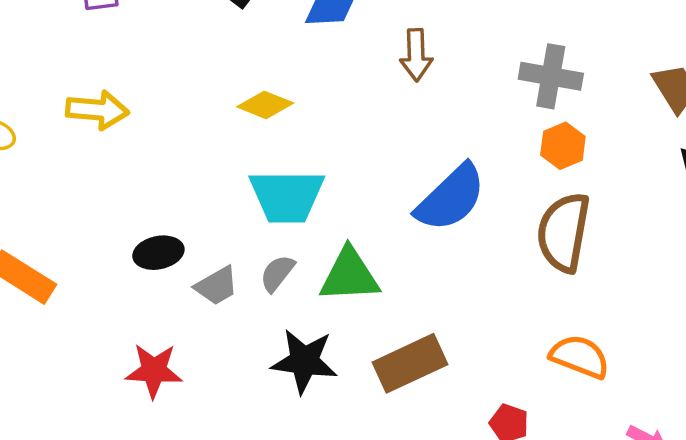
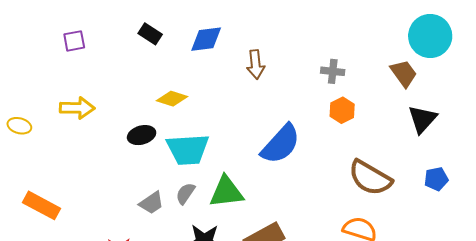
gray cross: (551, 76) -> (333, 71), size x0.7
brown semicircle: (564, 232) -> (370, 178), moved, turned -66
black ellipse: (158, 253) -> (142, 135), moved

